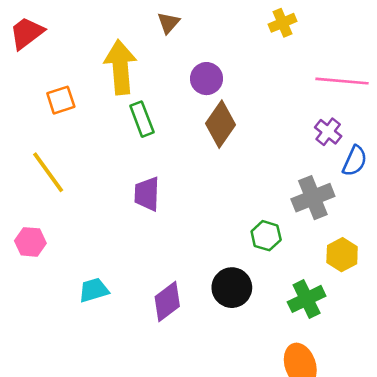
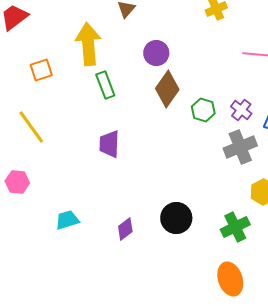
purple cross: (328, 132) -> (241, 110), moved
green hexagon: (266, 236) -> (203, 110), moved
purple diamond: (167, 302) -> (125, 229), size x0.7

